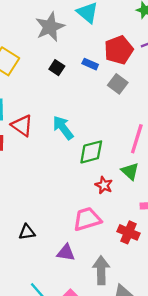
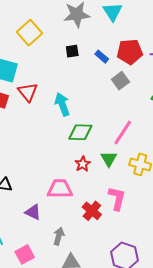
black square: (57, 68) -> (72, 51), turned 32
gray arrow: (101, 270) -> (59, 236), size x0.7

